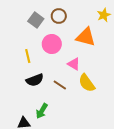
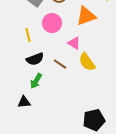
orange triangle: (86, 37) -> (86, 16), turned -35
green arrow: (42, 111) -> (36, 81), moved

